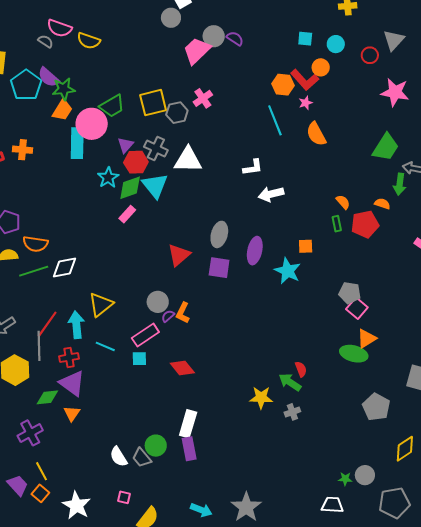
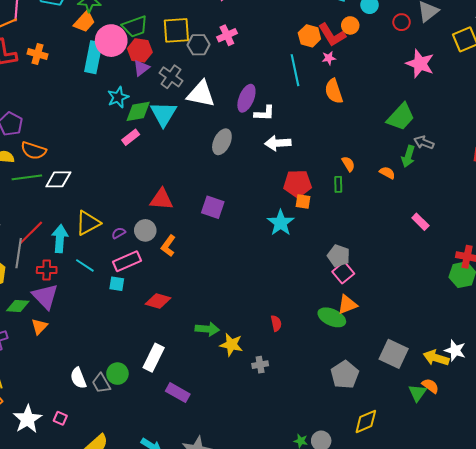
red hexagon: (136, 162) -> (140, 50), moved
red pentagon: (365, 224) -> (298, 184), moved
gray ellipse: (219, 234) -> (222, 142), moved
purple ellipse: (255, 251) -> (246, 98), moved
red triangle: (179, 255) -> (161, 199), moved, turned 35
purple semicircle: (168, 316) -> (119, 233), moved
red diamond: (182, 368) -> (158, 301), turned -45
green arrow: (290, 382) -> (207, 329), moved, turned 140
purple rectangle: (189, 449) -> (178, 393), moved, turned -60
pink square: (124, 497) -> (60, 418), moved

